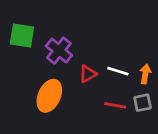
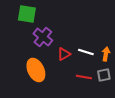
green square: (22, 35) -> (27, 14), moved
orange ellipse: (49, 96) -> (36, 70), turned -50

